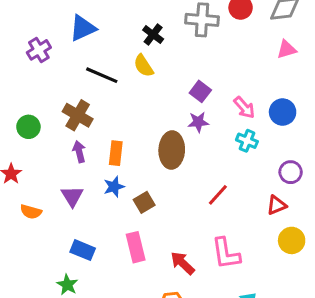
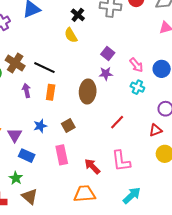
black line: (102, 75) -> (44, 68), moved
brown cross: (78, 115) -> (15, 63), moved
blue star: (114, 187) -> (40, 126), moved
purple triangle: (72, 196) -> (15, 135), moved

